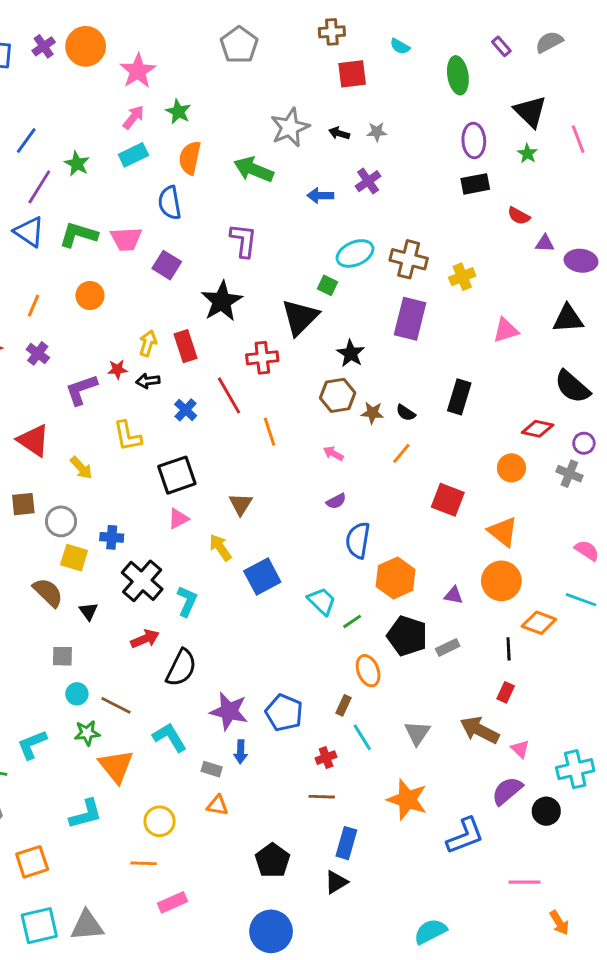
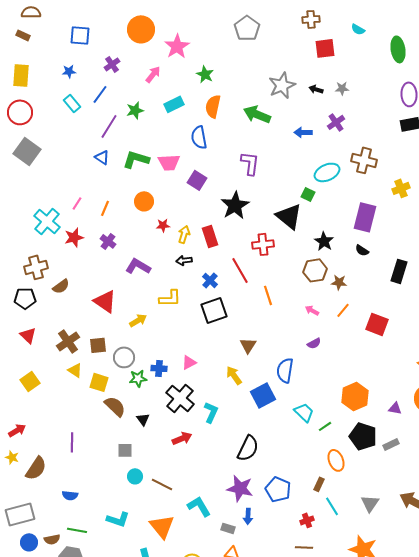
purple cross: (44, 46) -> (112, 64), moved
pink arrow: (133, 117) -> (153, 74), moved
green star: (77, 164) -> (135, 110), turned 30
blue triangle: (29, 232) -> (102, 157), size x0.7
brown cross: (409, 259) -> (364, 160), moved
black triangle: (300, 317) -> (289, 216), turned -36
red star: (117, 369) -> (163, 225), moved
purple L-shape: (81, 390) -> (138, 266), turned 50
black semicircle: (406, 413) -> (362, 250), moved
yellow L-shape: (128, 436) -> (170, 298), turned -80
orange line: (401, 453) -> (343, 310), moved
yellow arrow: (81, 468) -> (138, 320), turned -78
black square: (177, 475) -> (214, 310), moved
red square: (448, 500) -> (377, 324), moved
pink triangle: (178, 519) -> (189, 362), moved
blue semicircle: (358, 540) -> (285, 370), moved
yellow square: (74, 558) -> (99, 382), moved
black semicircle: (181, 668) -> (248, 448), moved
green star: (87, 733) -> (138, 378), moved
cyan L-shape: (32, 745) -> (118, 519), moved, turned -140

